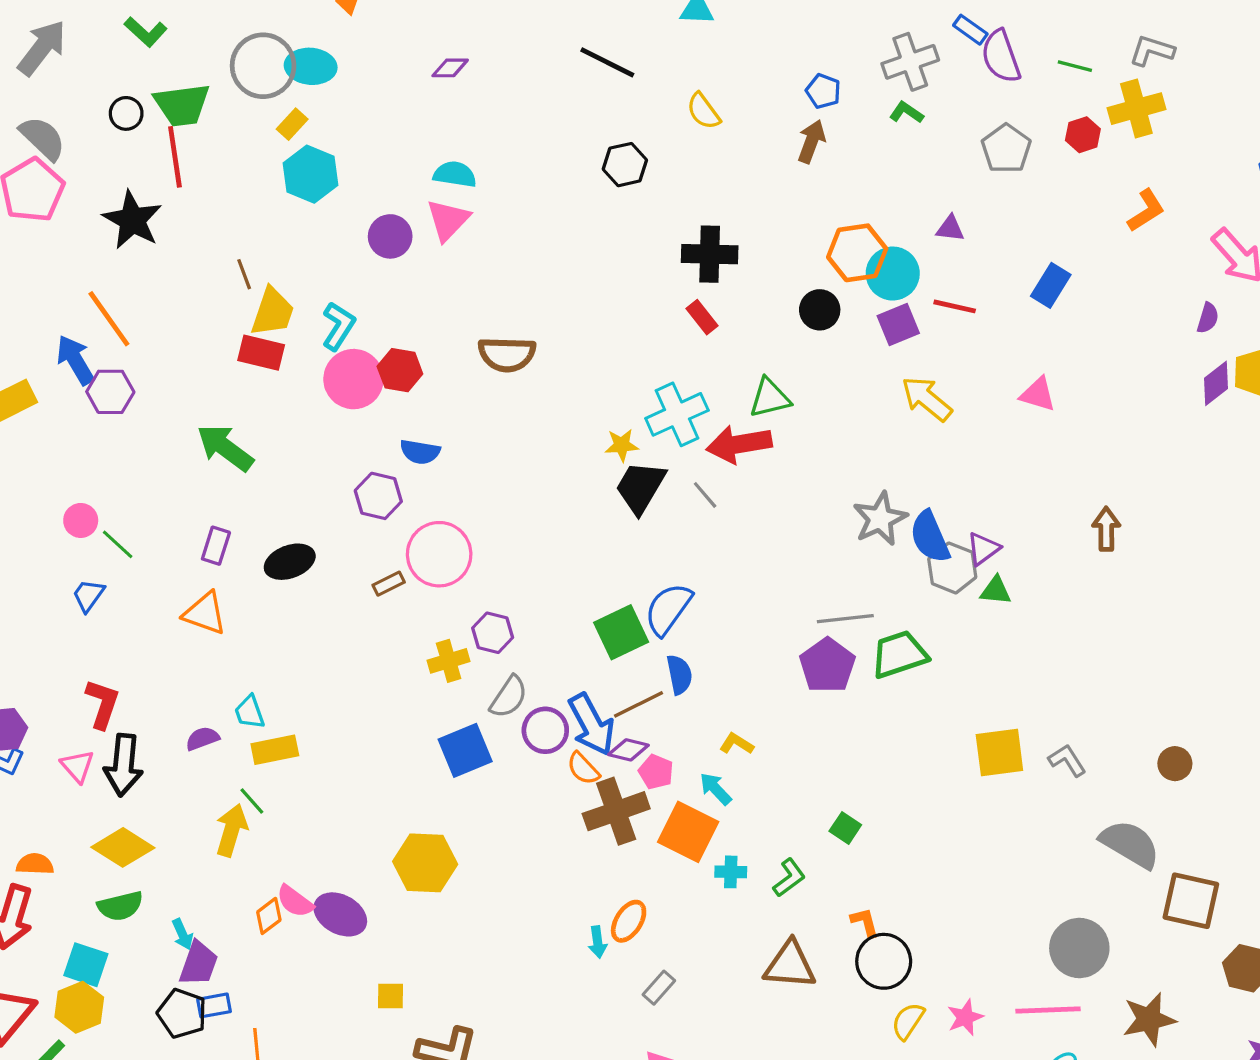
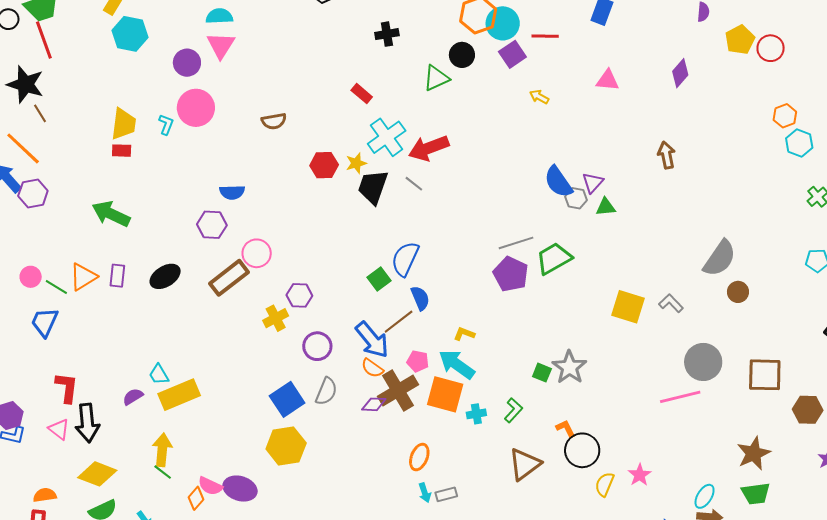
black cross: (710, 254) -> (387, 34), size x0.7
brown line: (244, 274) -> (40, 113), moved
red rectangle: (702, 317) -> (362, 94), moved
cyan L-shape: (338, 326) -> (166, 125), size x0.7
red rectangle: (261, 353) -> (122, 151), size x0.7
brown semicircle: (507, 354) -> (274, 121), size x0.7
red hexagon: (400, 370) -> (324, 165), moved
pink circle: (354, 379) -> (196, 108), moved
purple diamond: (1216, 383) -> (680, 73), moved
green triangle: (770, 398) -> (436, 78), moved
yellow arrow: (927, 399) -> (539, 97), size x0.6
gray star: (880, 519) -> (569, 367), moved
pink circle: (439, 554) -> (257, 253), size x0.7
gray hexagon: (952, 568) -> (576, 198), size x0.7
brown rectangle: (389, 584) -> (229, 278), size x2.0
blue trapezoid: (88, 595) -> (45, 322), size x1.4
orange triangle: (205, 613) -> (83, 277), moved, turned -40
green square: (621, 632) -> (379, 279), size x0.7
gray semicircle: (509, 697) -> (326, 391), moved
purple circle: (545, 730) -> (317, 346), moved
yellow rectangle: (275, 750) -> (179, 395), size x1.4
blue square: (465, 750) -> (287, 399), moved
purple diamond: (628, 750) -> (374, 404), moved
yellow square: (999, 752) -> (628, 307), turned 36
cyan arrow: (715, 789) -> (457, 364), size x1.6
green line: (252, 801) -> (163, 472), moved
gray semicircle: (1130, 844) -> (720, 258), moved, turned 105
cyan arrow: (598, 942) -> (425, 493), moved
gray circle: (1079, 948) -> (703, 362), moved
brown triangle: (790, 965) -> (525, 464), turned -30
gray rectangle: (659, 988) -> (446, 494), turned 45
pink line: (1048, 1010) -> (680, 397), moved

